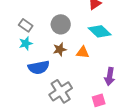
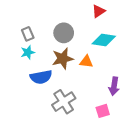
gray rectangle: (26, 25) -> (28, 34), turned 32
cyan diamond: (100, 31) -> (104, 40), turned -35
brown star: (60, 49) -> (63, 59), size x1.5

